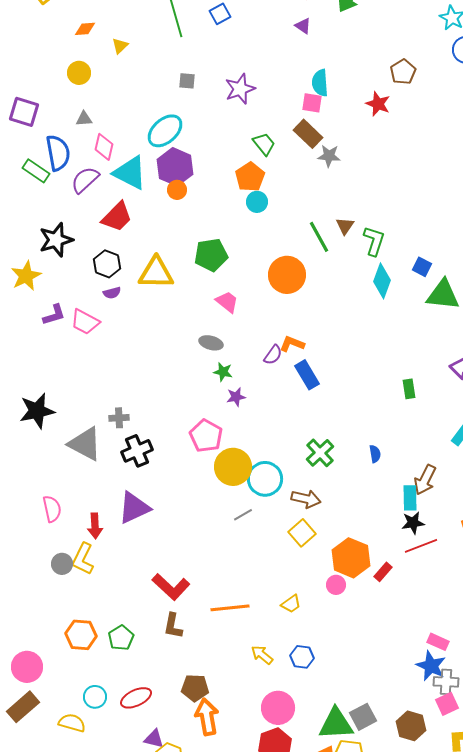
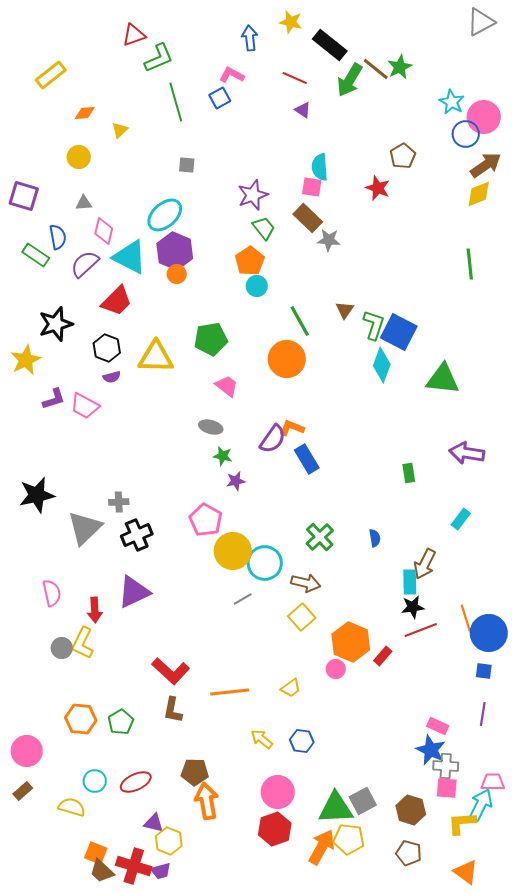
purple star: (240, 89) -> (253, 195), moved
blue semicircle: (58, 153) -> (58, 237), size x0.7
green line: (319, 237) -> (300, 321), moved
blue square: (422, 267) -> (399, 332), moved, size x1.8
purple semicircle: (273, 355) -> (273, 439), size x1.4
gray triangle: (85, 444) -> (85, 528), turned 48
pink square: (447, 704) -> (447, 788), turned 30
brown rectangle: (23, 707) -> (23, 791), size x0.6

